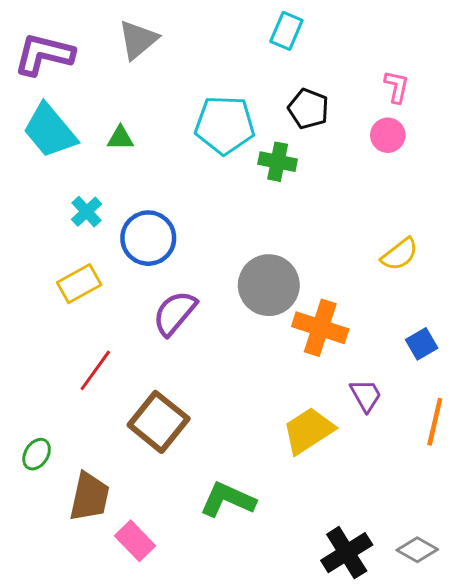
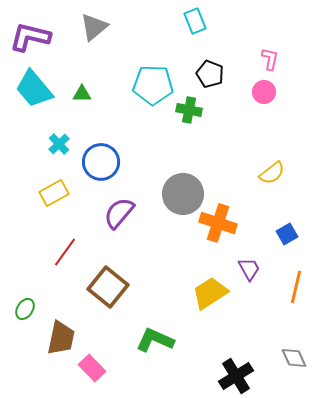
cyan rectangle: (286, 31) -> (195, 21), turned -45
gray diamond: (417, 550) -> (294, 358), moved, turned 36

